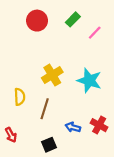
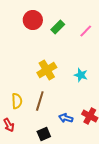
green rectangle: (73, 19) -> (58, 27), moved
cyan star: (89, 80) -> (81, 75), size x0.6
yellow semicircle: (20, 97) -> (17, 101), moved

